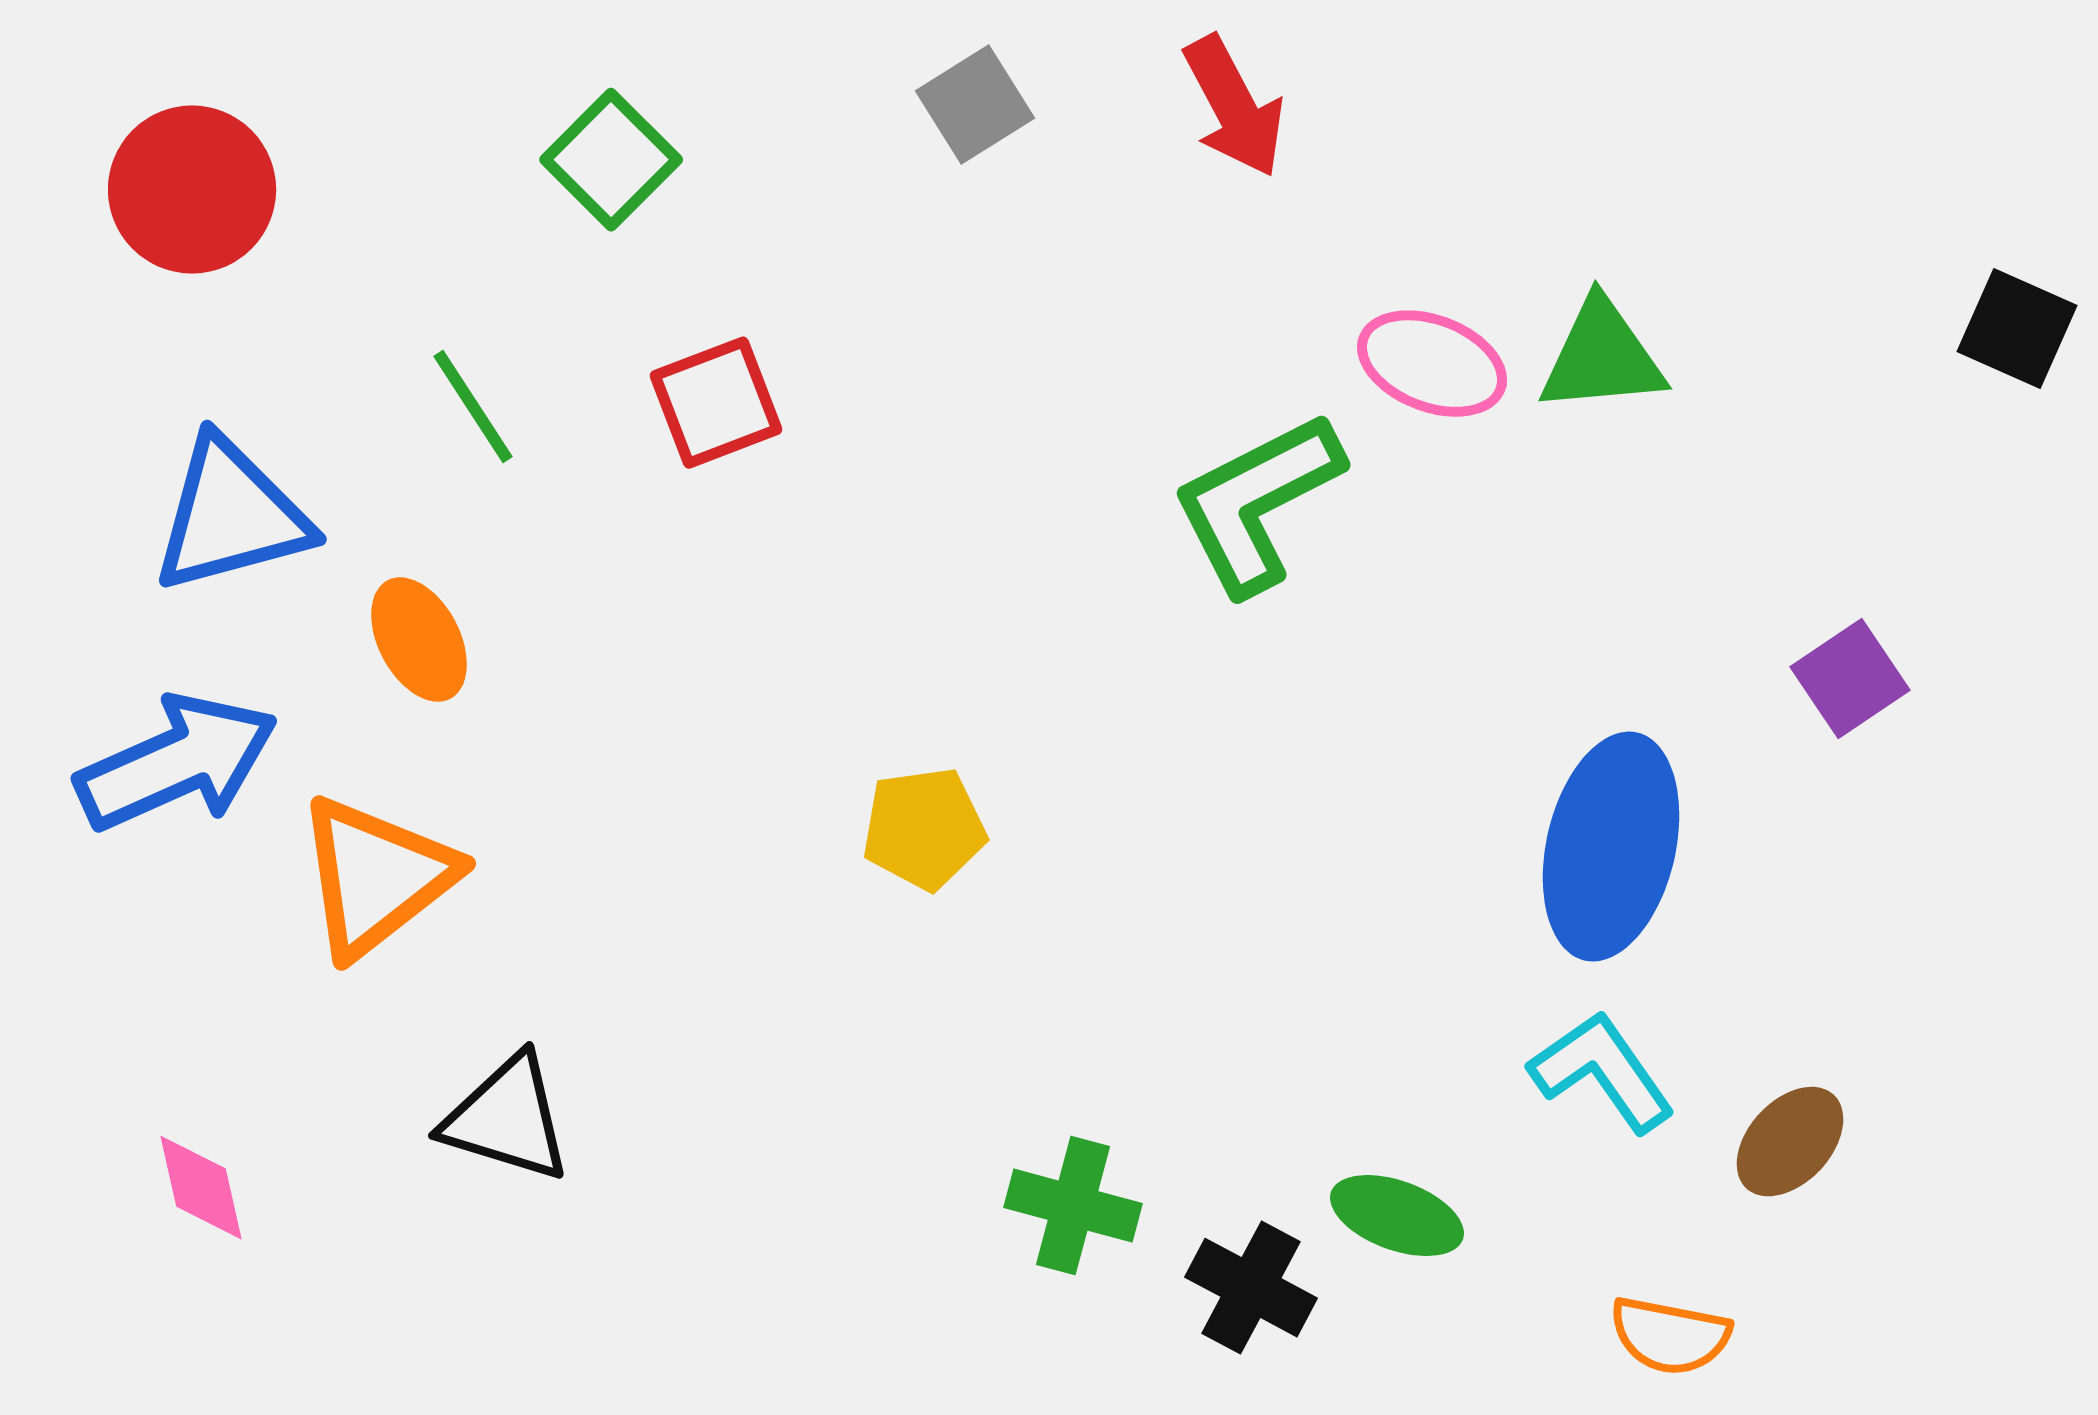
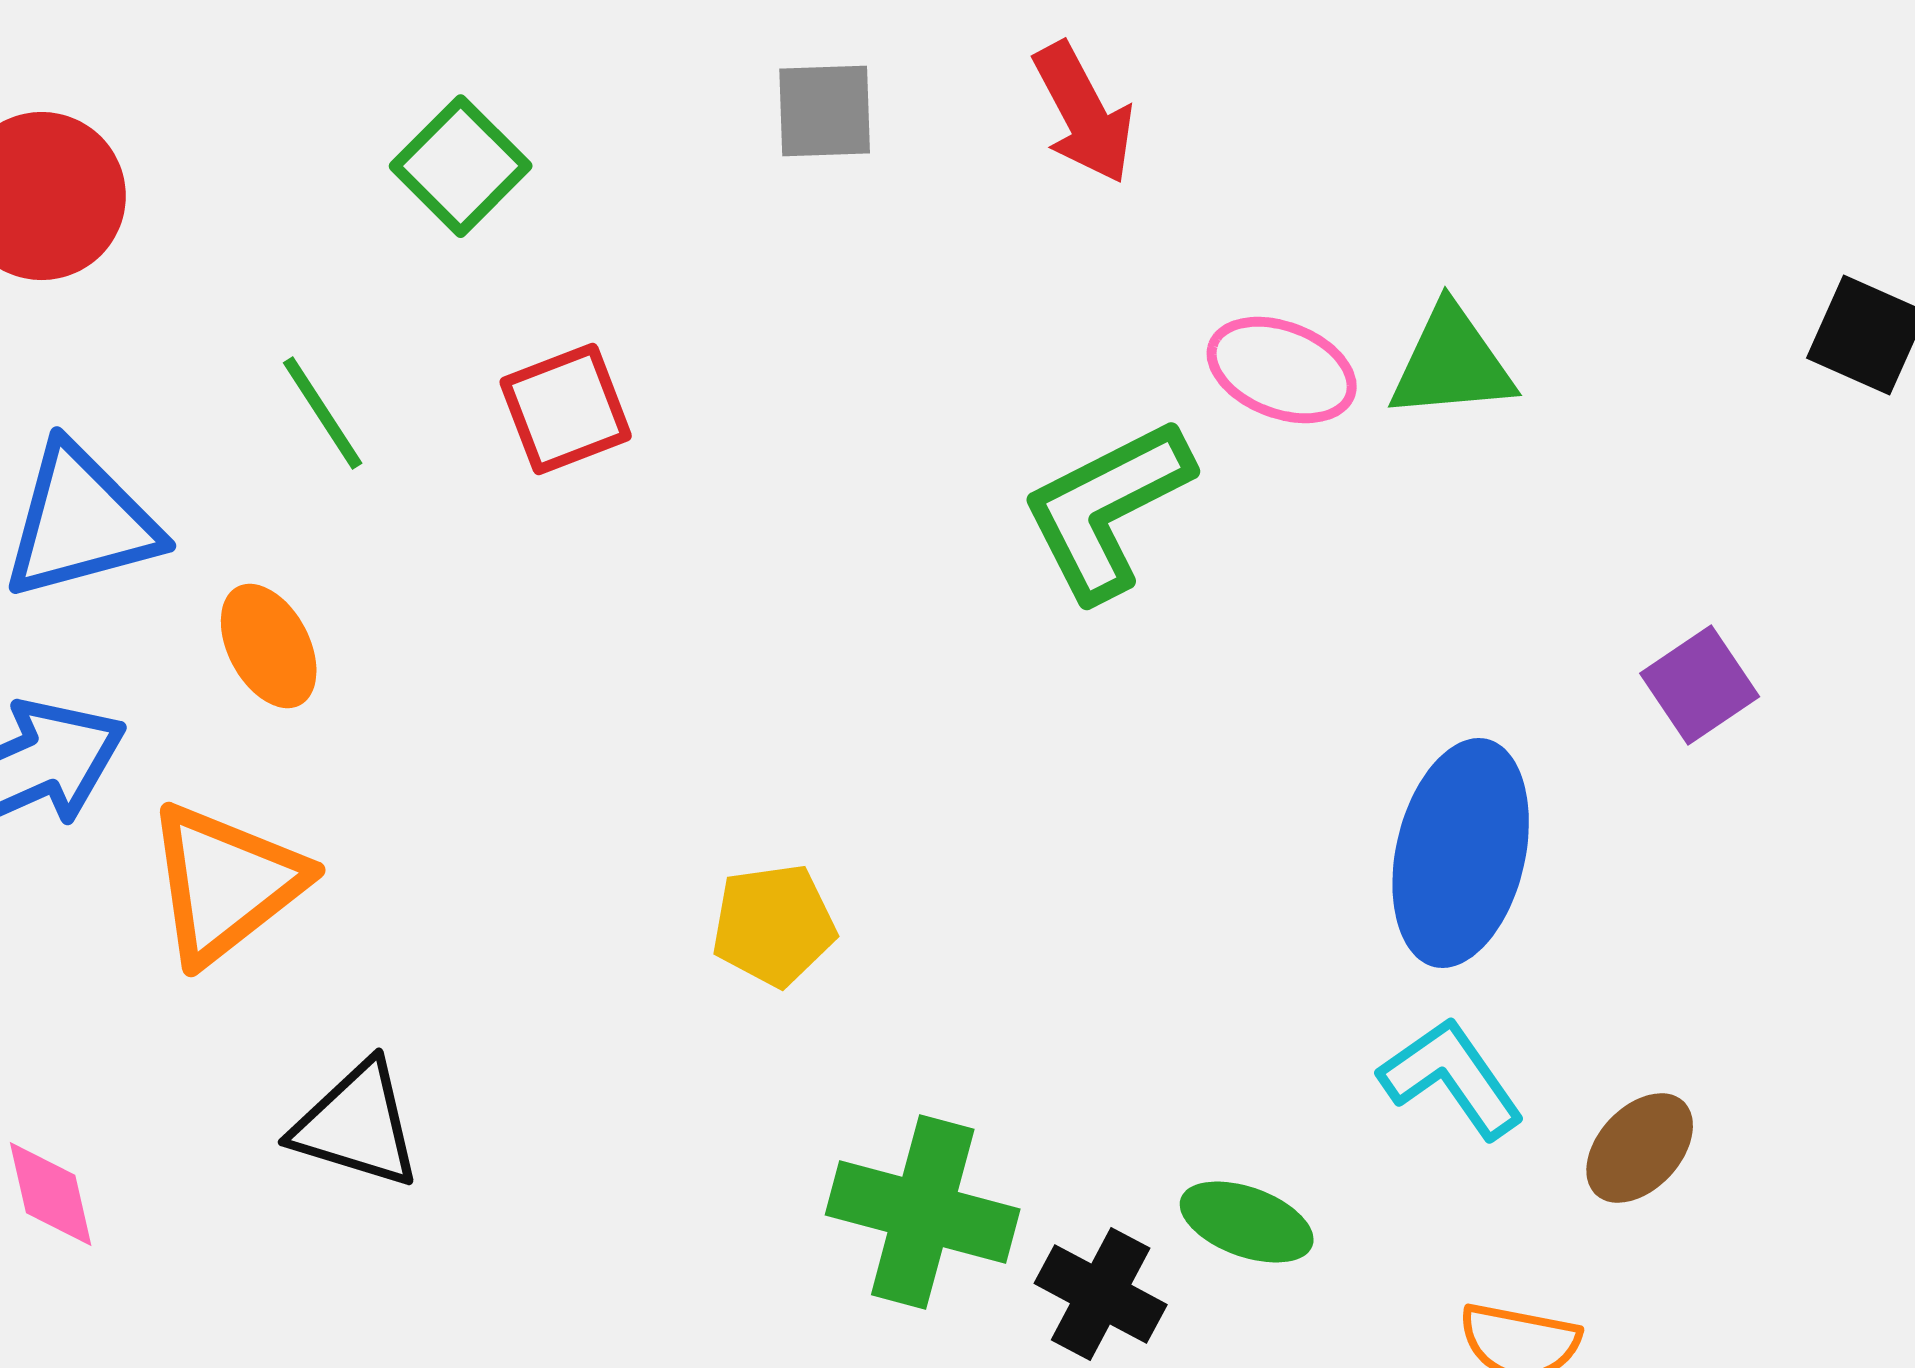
gray square: (975, 105) -> (825, 111), turned 30
yellow pentagon: (924, 829) -> (774, 925), moved
green cross: (1073, 1206) -> (923, 1212), size x1.4

